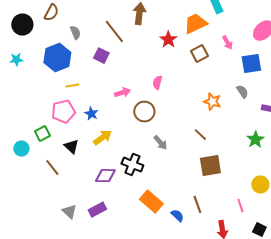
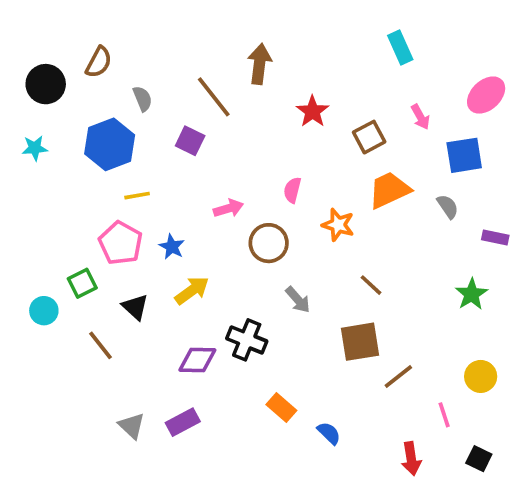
orange trapezoid: (195, 24) -> (389, 190), moved
orange star: (212, 102) -> (338, 225), moved
pink pentagon: (63, 112) -> (121, 243), turned -30
brown square: (210, 166) -> (360, 342), moved
orange rectangle: (151, 202) -> (281, 408), size x0.7
brown line: (197, 205) -> (398, 376), moved, turned 72

